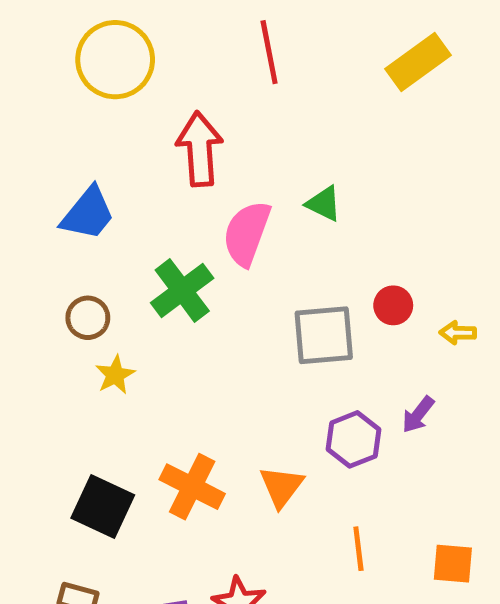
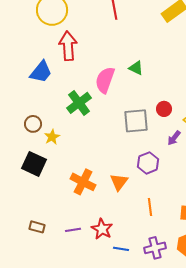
red arrow: (200, 149) -> (68, 46), moved
brown circle: (88, 318) -> (33, 124), moved
purple arrow: (418, 415) -> (174, 138), moved
black square: (103, 506) -> (34, 164), moved

